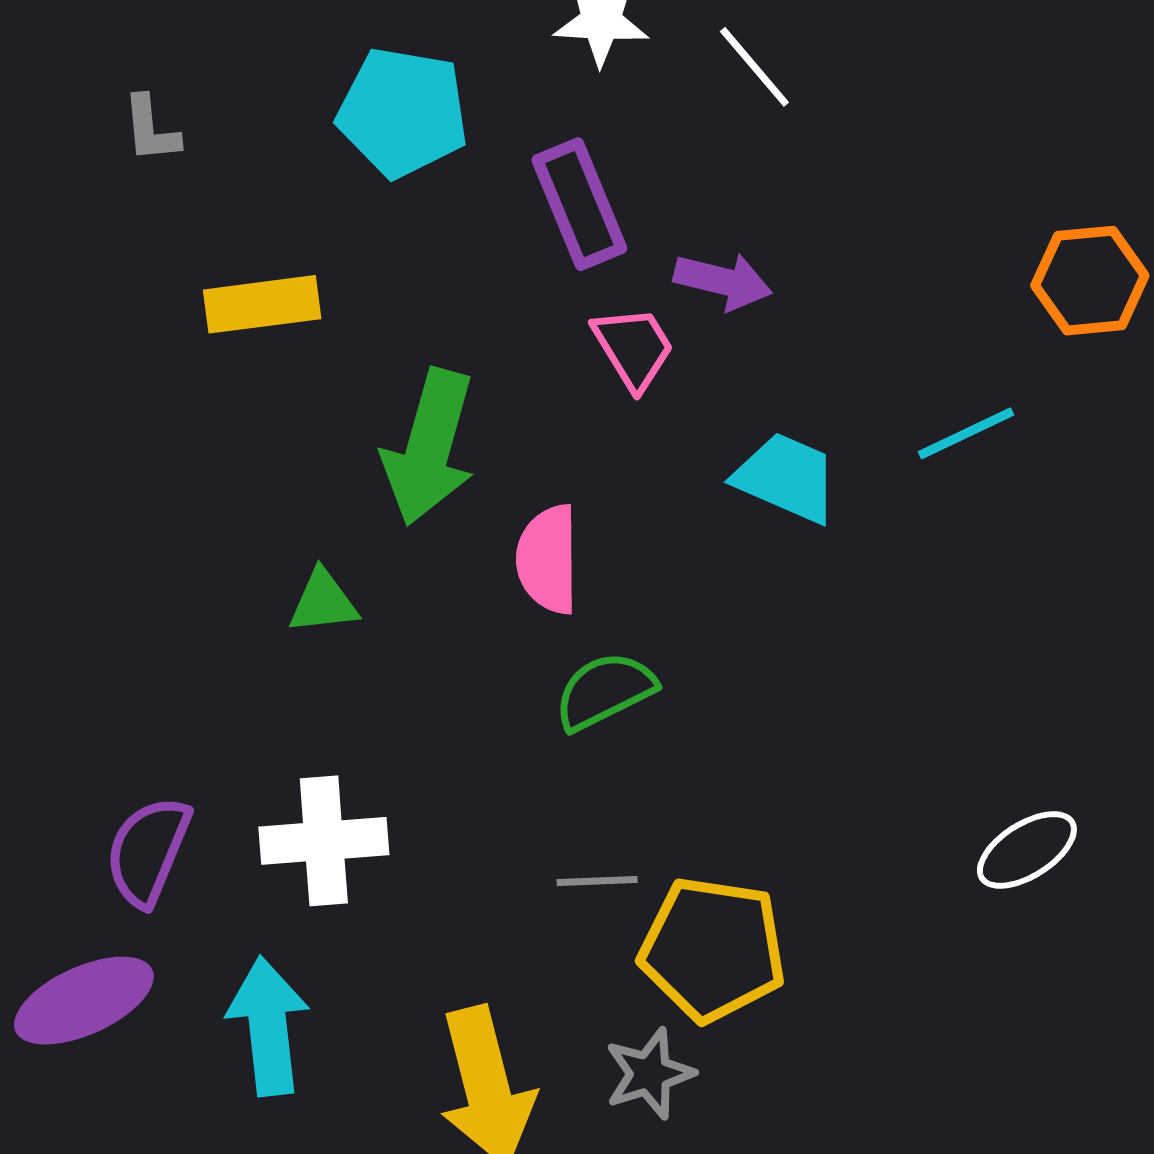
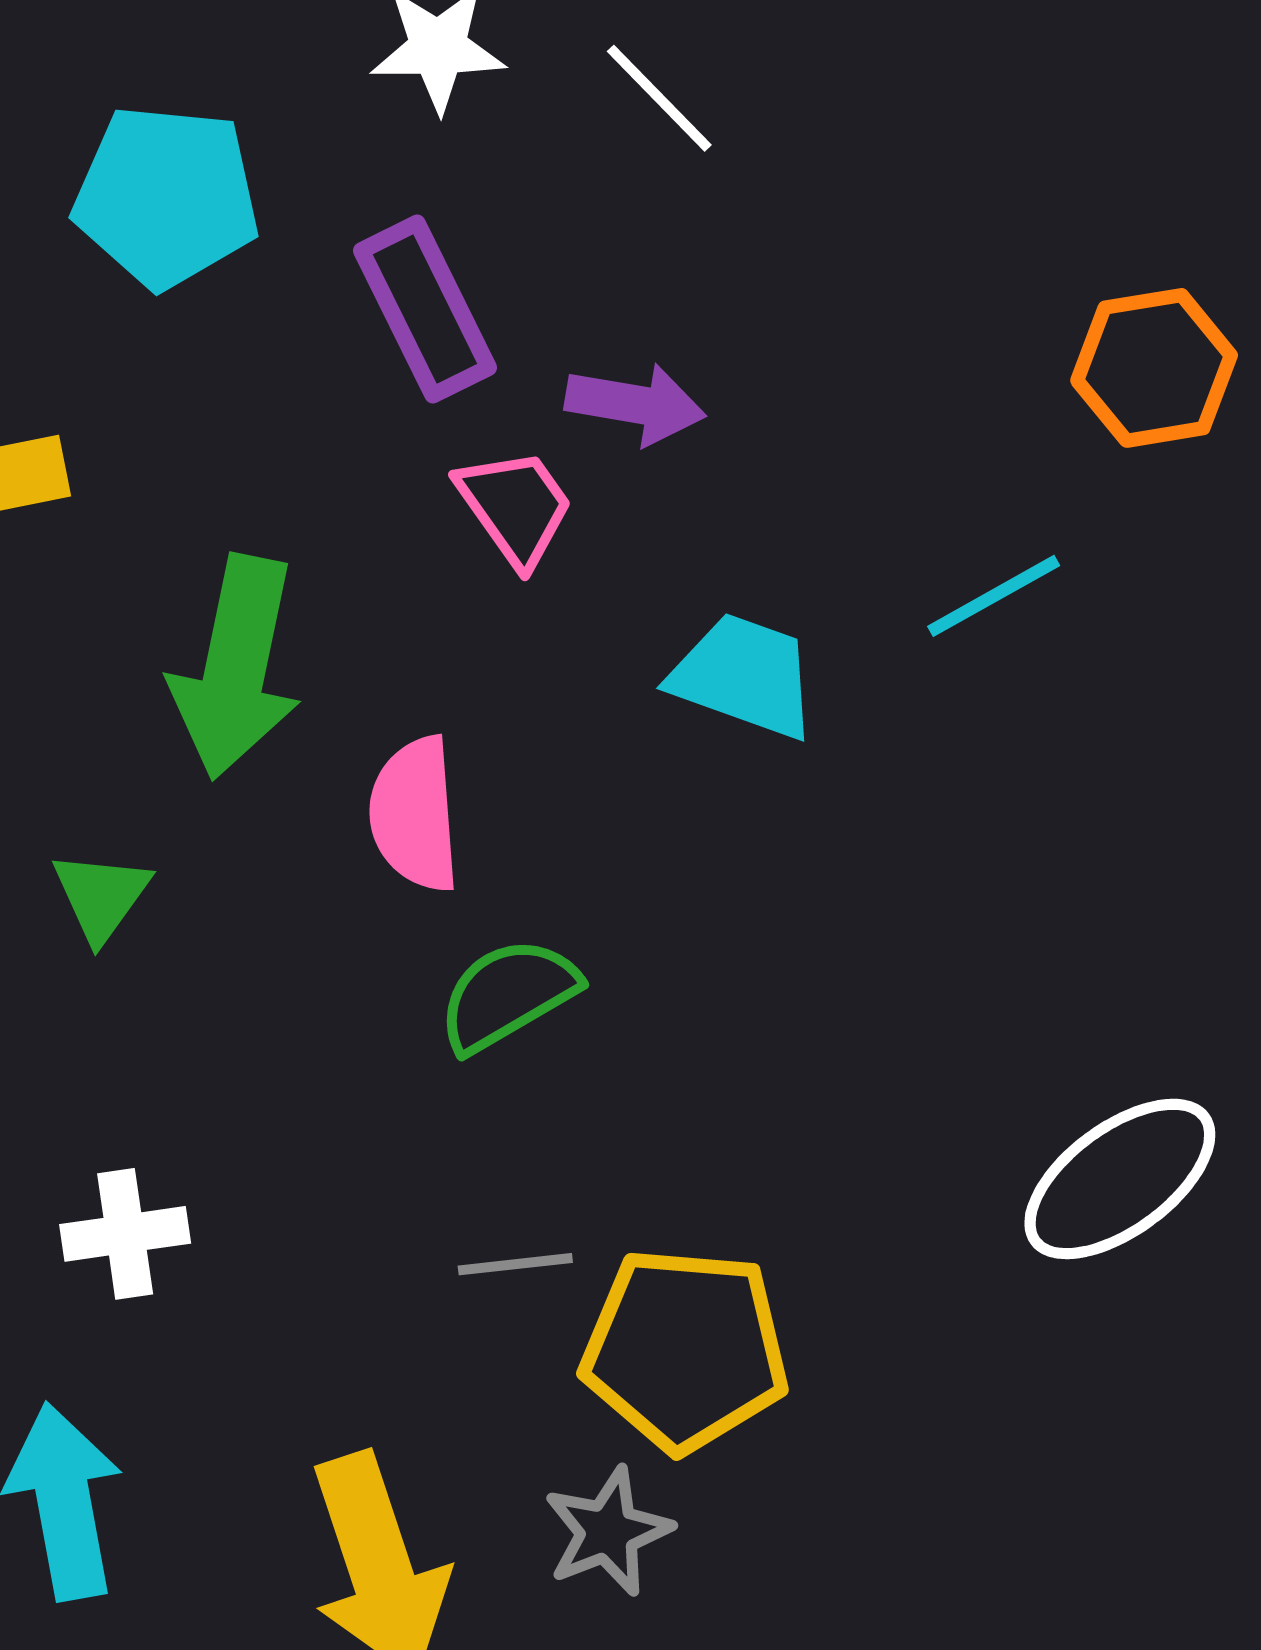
green triangle: (323, 602) -> (101, 896), turned -44
white cross: (324, 841) -> (125, 1234), size x0.7
white ellipse: (1027, 850) -> (1120, 1179), size x1.4

